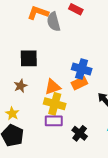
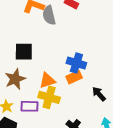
brown star: (21, 86) -> (15, 79), size x1.5
purple rectangle: (54, 121) -> (29, 106), moved

